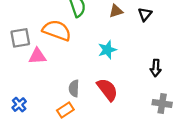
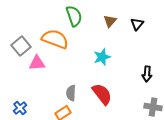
brown triangle: (116, 11) -> (110, 21), turned -32
gray square: (20, 38) -> (21, 46), turned -30

